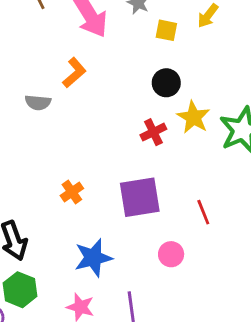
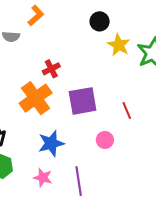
red cross: (153, 132) -> (51, 69), moved
orange cross: (72, 192) -> (36, 98), size x2.0

